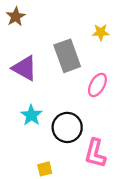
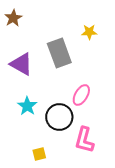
pink ellipse: (97, 85) -> (81, 95), moved

